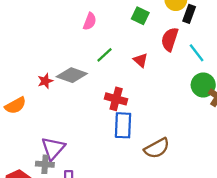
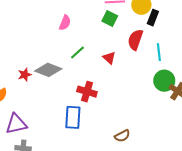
cyan line: (197, 53) -> (159, 52), turned 30
blue rectangle: (123, 125) -> (73, 117), moved
purple triangle: (53, 148) -> (16, 124), moved, turned 35
brown semicircle: (157, 148) -> (122, 136), size x0.7

